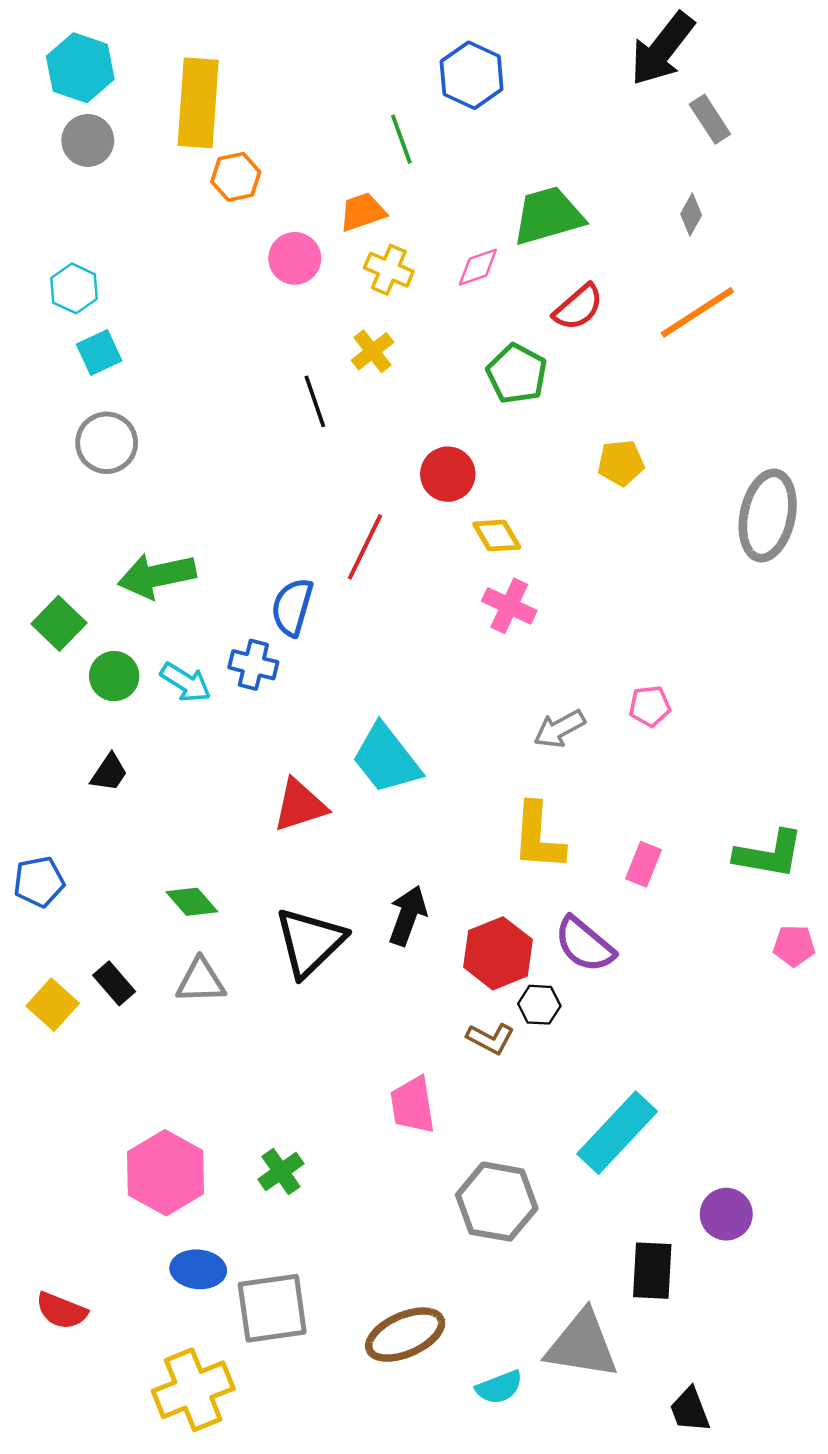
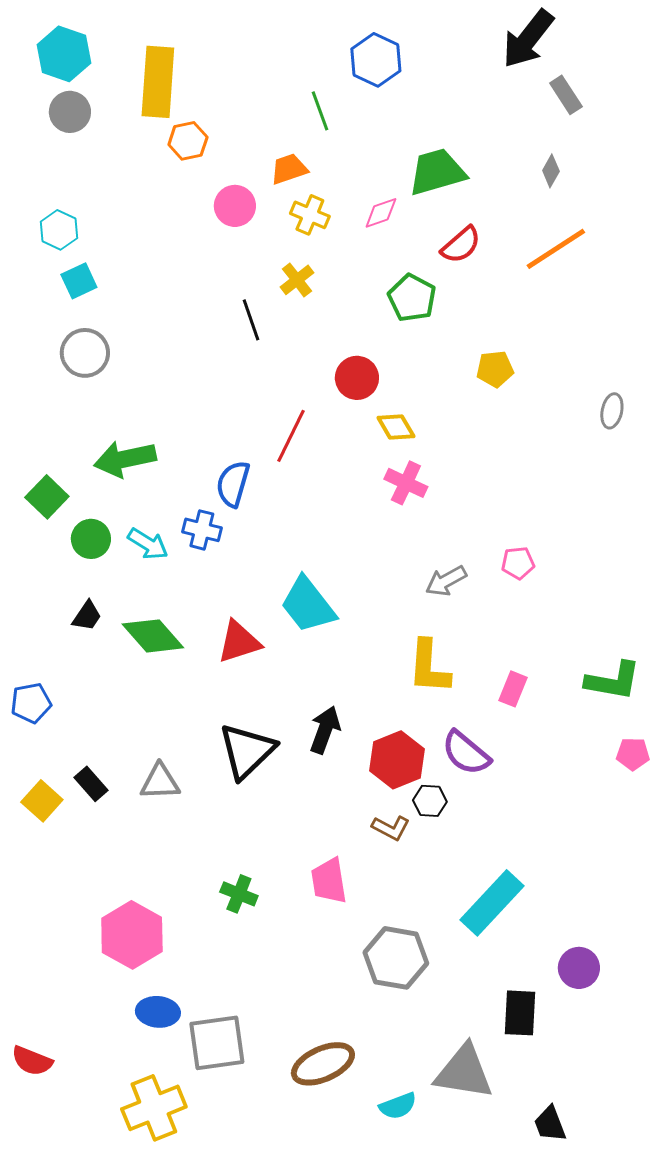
gray ellipse: (768, 516) -> (612, 411), size x0.5
green diamond: (192, 902) -> (153, 636), moved, size x1.5
green cross: (281, 1172) -> (239, 894), moved, turned -33
red semicircle: (61, 1311) -> (32, 1061), moved

